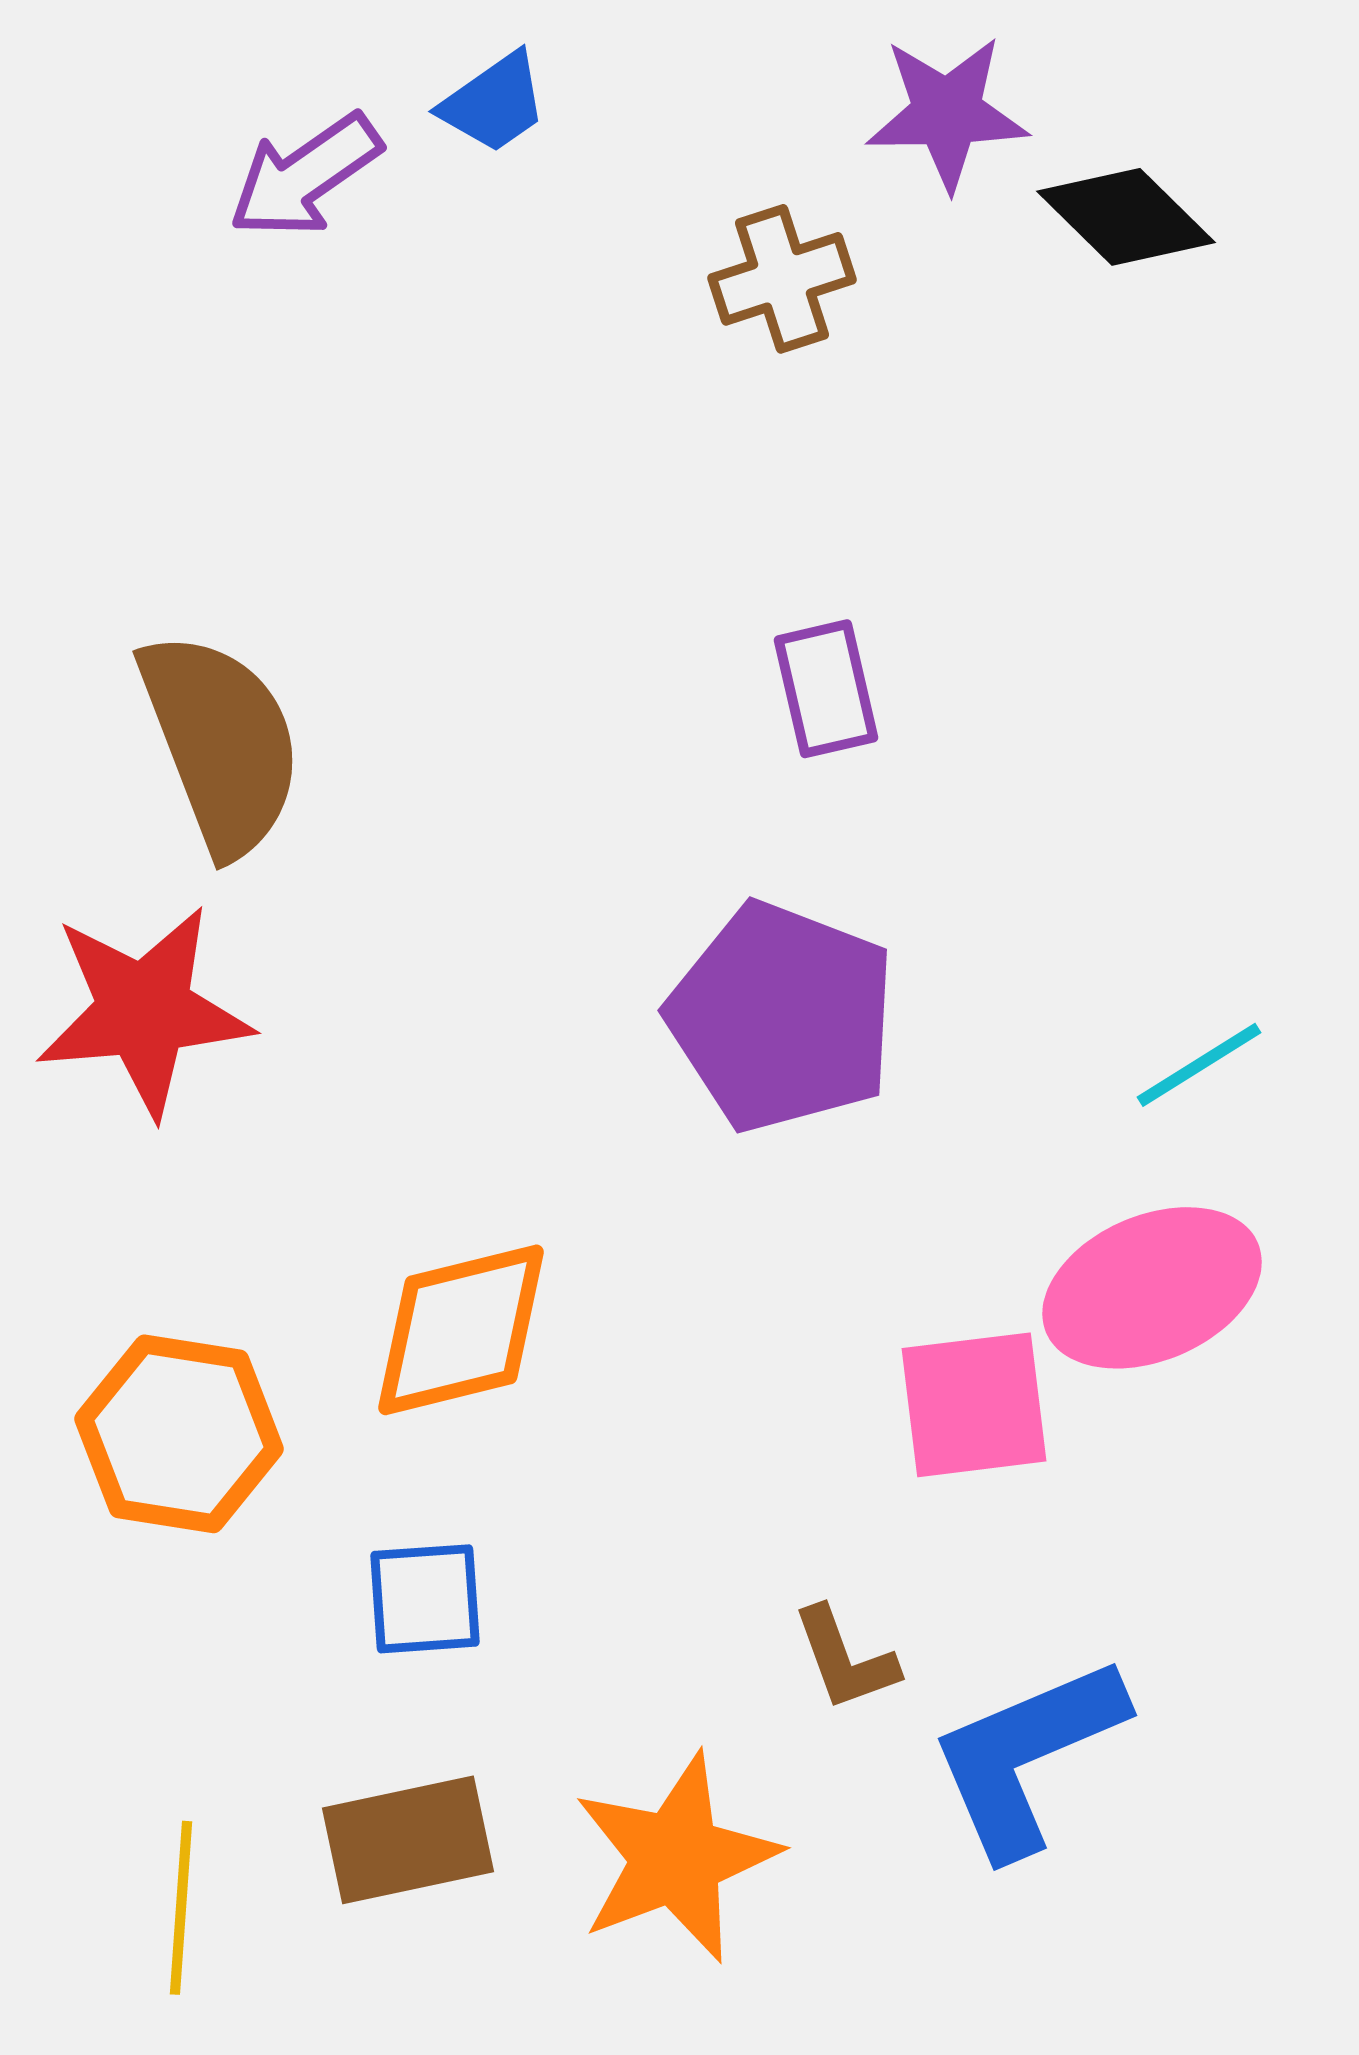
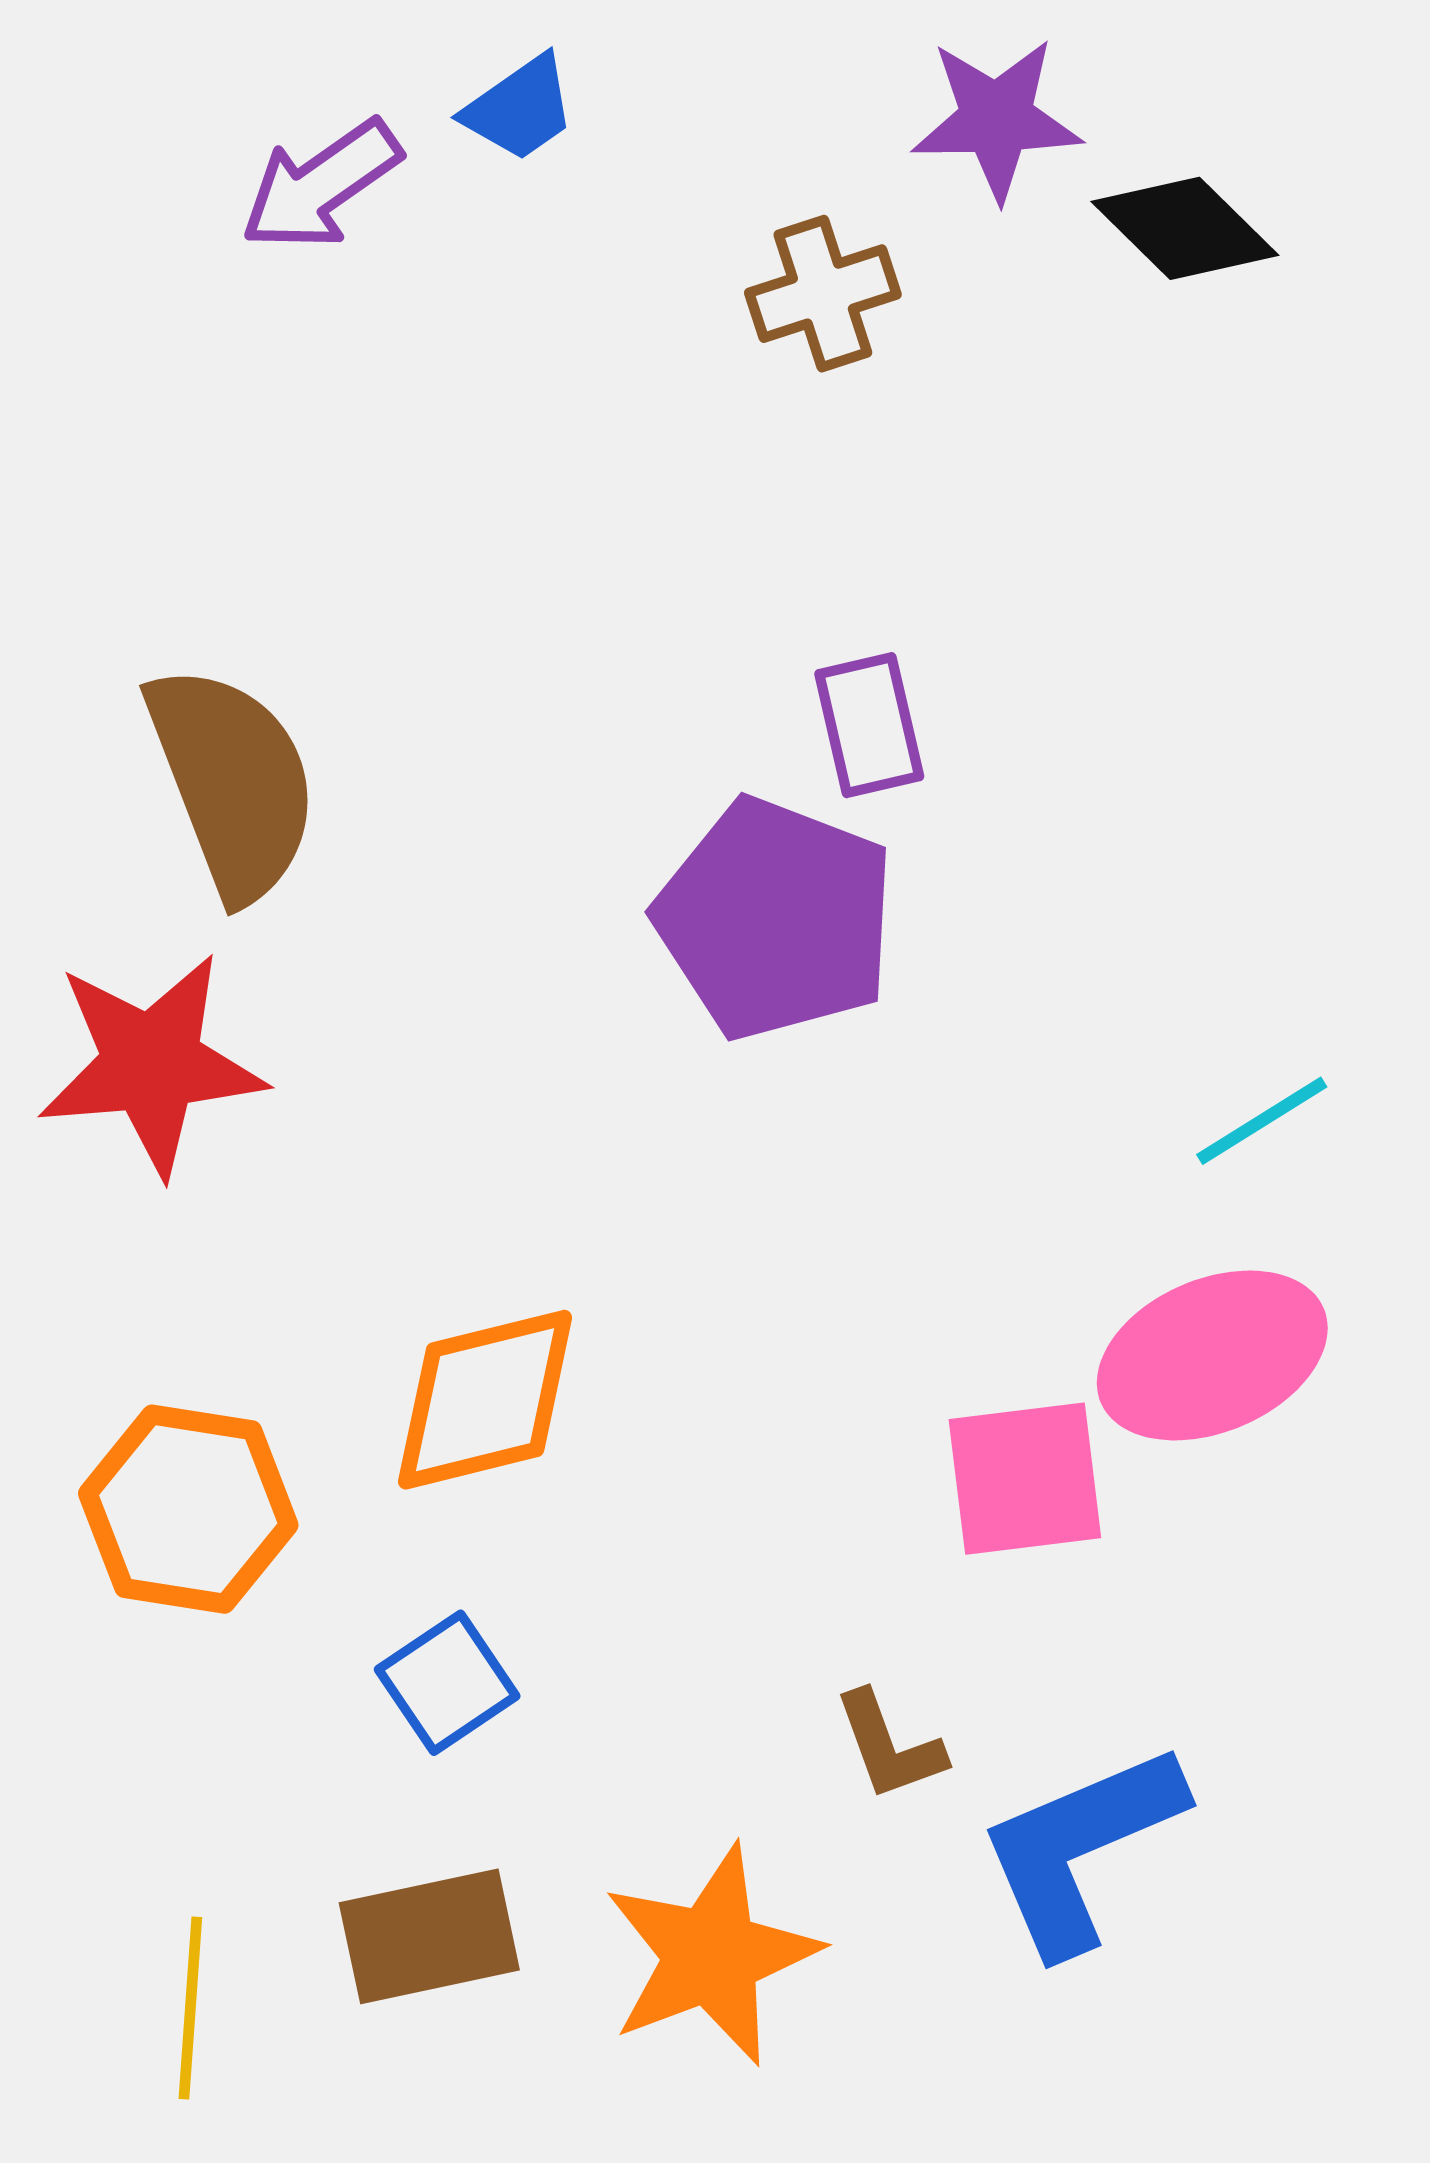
purple pentagon: (782, 1017) -> (776, 919), moved
blue square: (425, 1599) -> (447, 1683), turned -30

